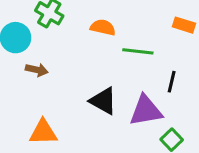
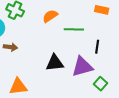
orange semicircle: (103, 27) -> (50, 16), turned -42
black triangle: (103, 101) -> (55, 63), turned -30

